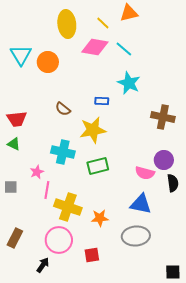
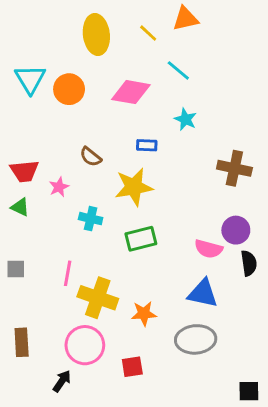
pink diamond: (95, 47) -> (131, 92), moved
cyan star: (129, 83) -> (186, 119), size x0.7
cyan cross: (63, 152) -> (91, 219), size x0.7
pink star: (37, 172) -> (59, 187), moved
brown rectangle: (15, 238) -> (22, 342), turned -30

